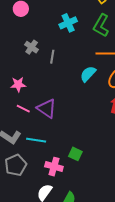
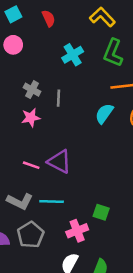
pink star: (18, 84) -> (31, 118), moved
pink cross: (54, 167) -> (77, 231), turned -30

